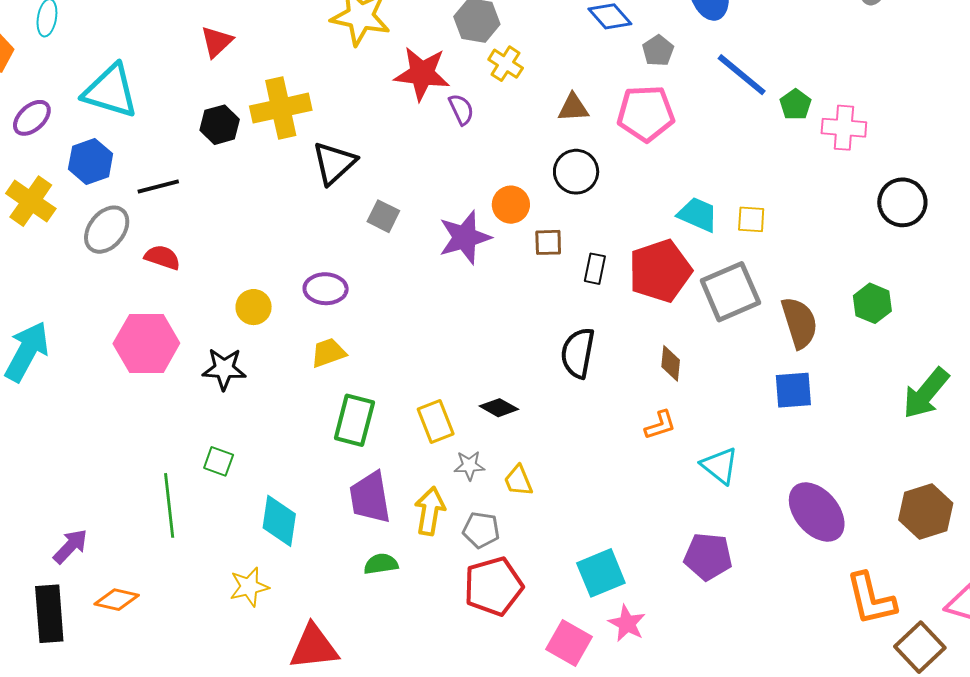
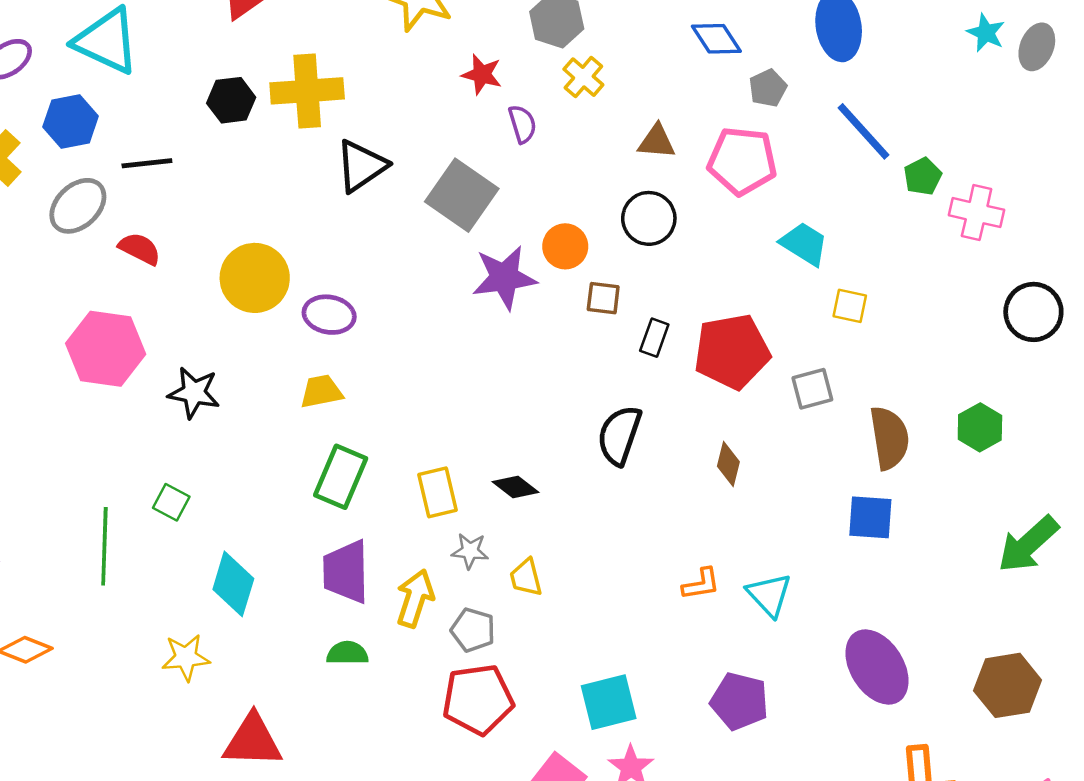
red star: (422, 74) -> (482, 74), size x0.6
cyan trapezoid: (698, 215) -> (804, 244), moved
gray square: (383, 216) -> (462, 195), moved, size x1.8
gray square: (730, 292) -> (812, 389), size x0.6
yellow circle: (254, 307) -> (255, 278), moved, size x1.6
orange L-shape: (660, 425) -> (701, 584), moved

